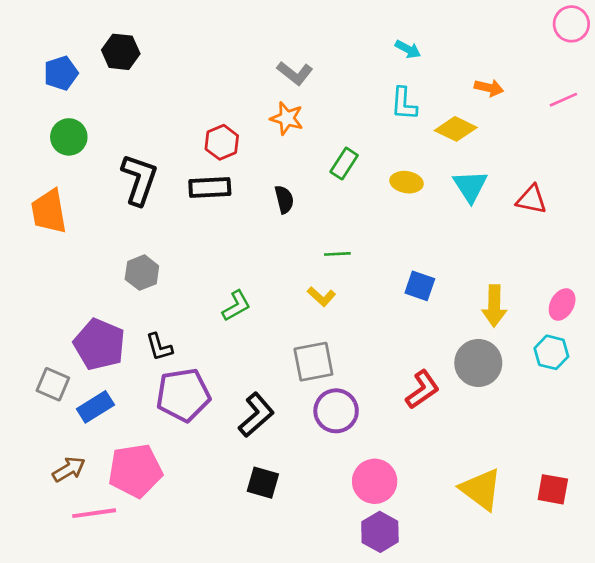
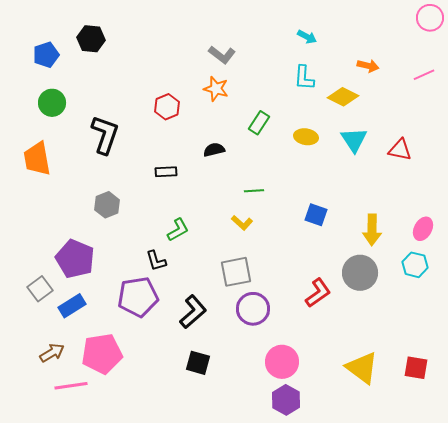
black rectangle: (210, 187) -> (166, 172), moved, size x0.7
black semicircle: (284, 199) -> (214, 150), turned -90
black L-shape: (159, 347) -> (156, 261), moved
gray square: (53, 384) -> (40, 289), turned 30

